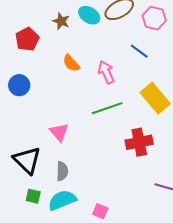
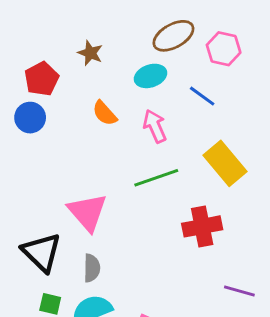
cyan ellipse: (89, 15) -> (151, 76), moved, turned -50
blue circle: (19, 85) -> (30, 118), moved
pink triangle: (59, 132) -> (87, 212), size x1.4

